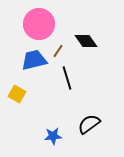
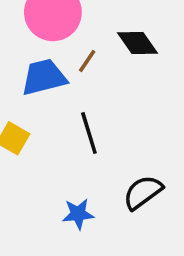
black line: (67, 78) -> (89, 133), moved

